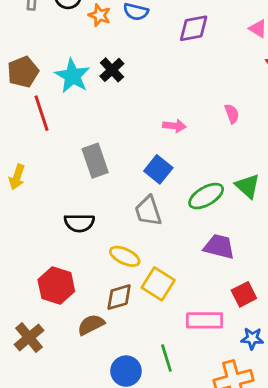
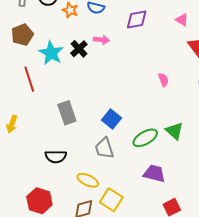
brown pentagon: (23, 72) -> (22, 35), moved
pink arrow: (174, 126) -> (101, 40), moved

